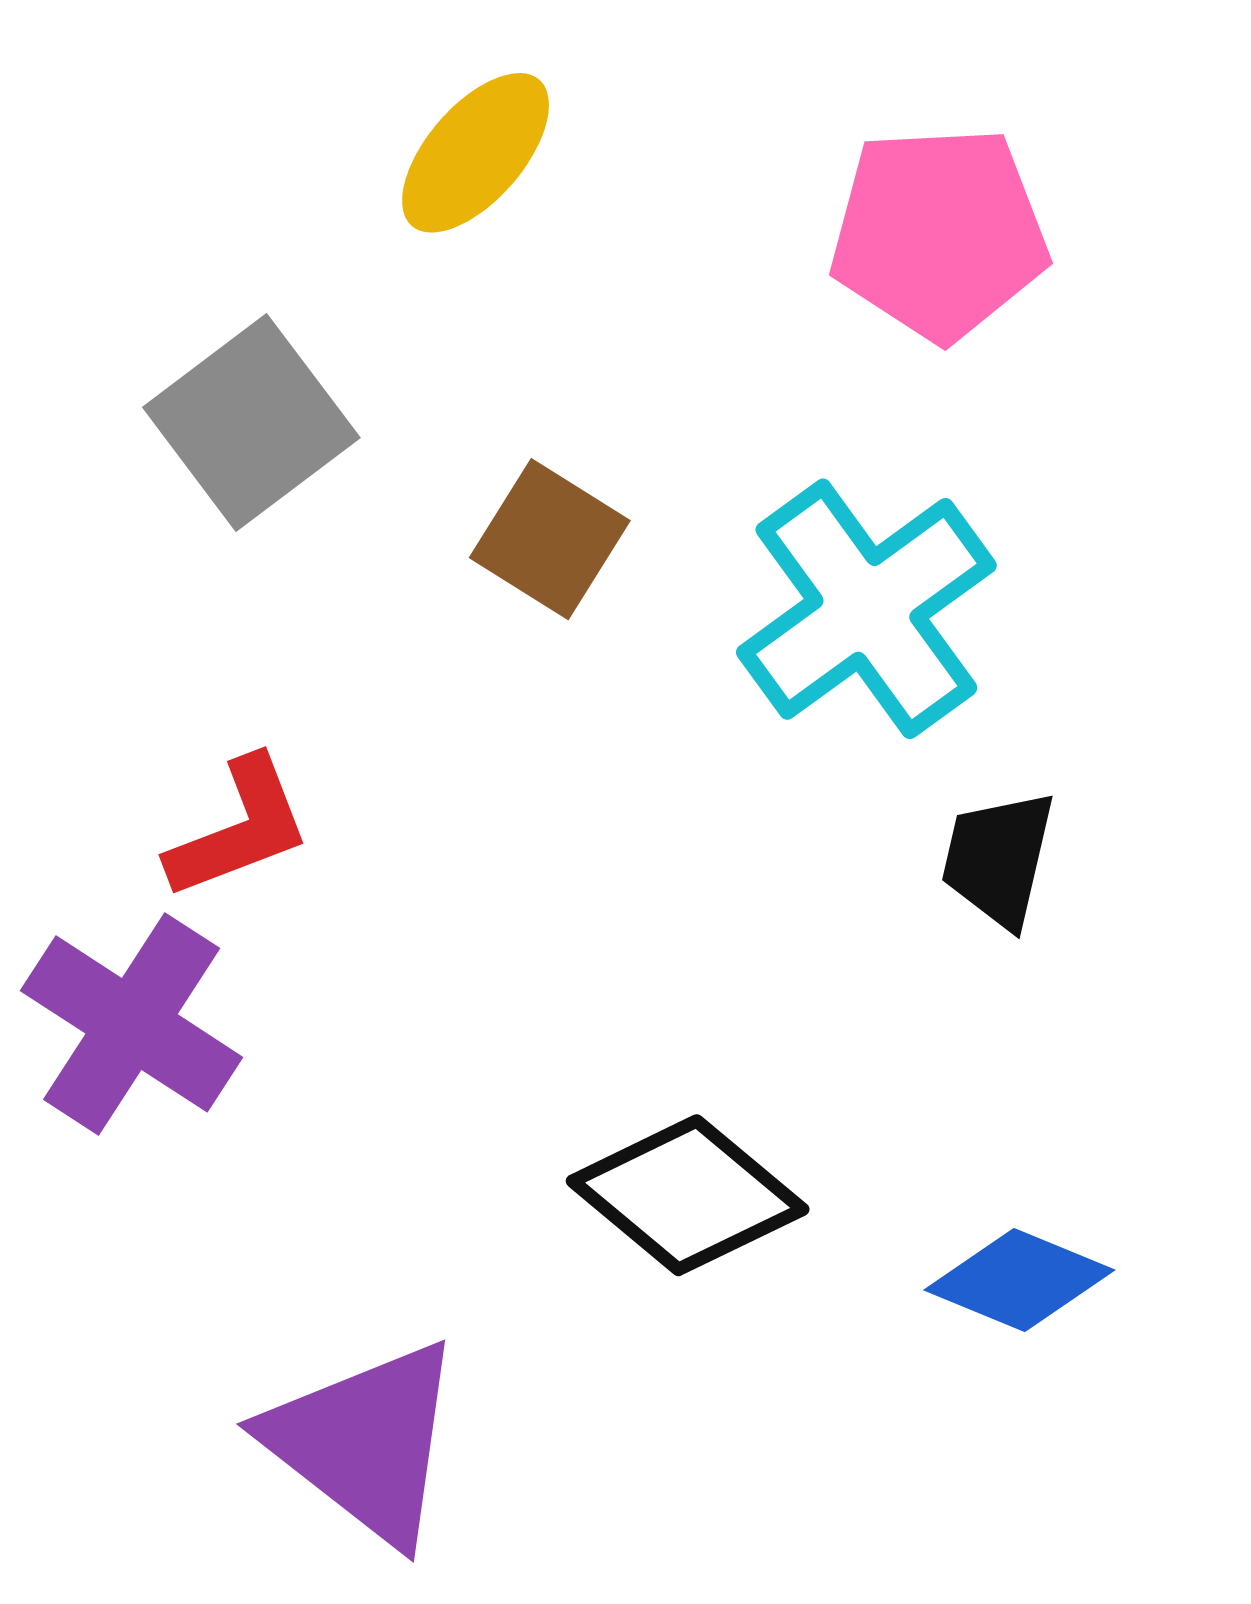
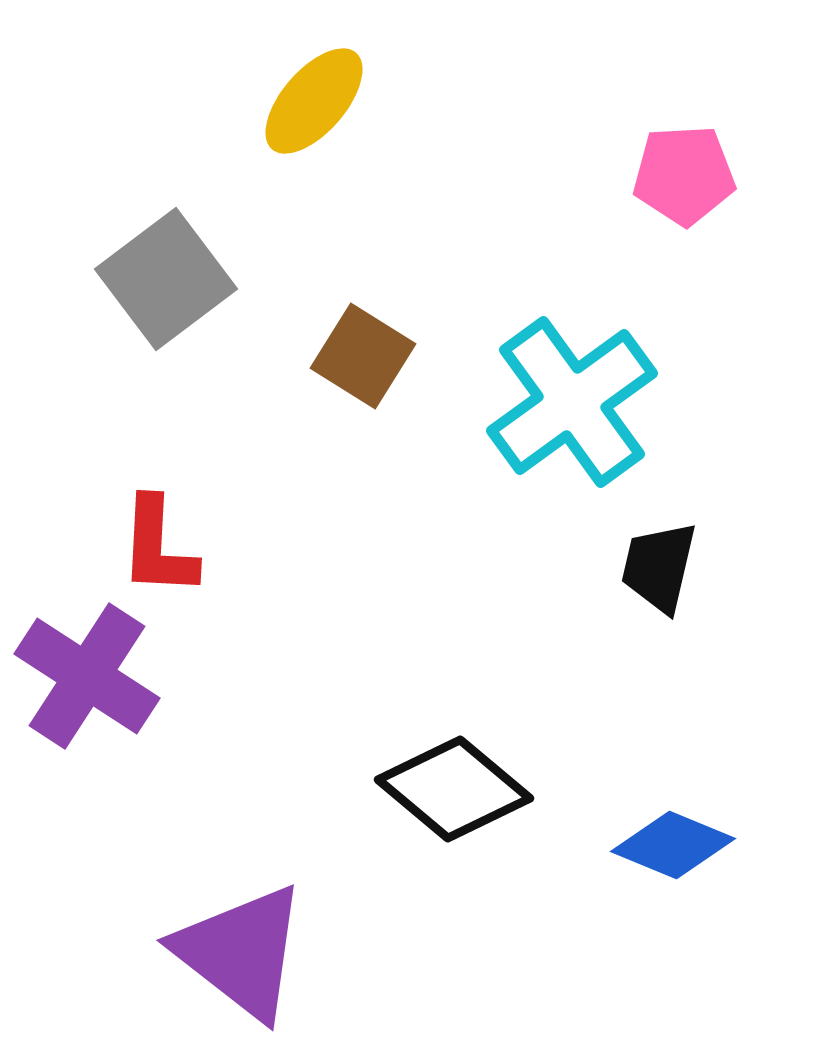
pink pentagon: (939, 233) -> (684, 175), moved, size x0.7
red L-shape: (239, 829) -> (158, 547), turned 114

